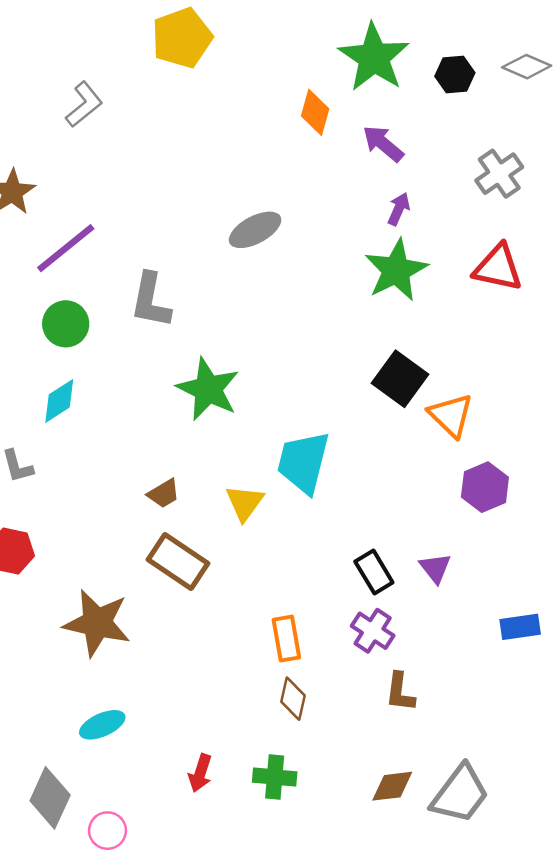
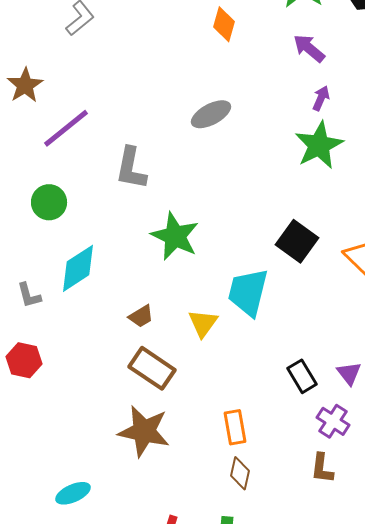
orange diamond: (315, 112) -> (224, 24), moved
green circle: (66, 324) -> (49, 202), moved
black square: (400, 379) -> (297, 241), moved
cyan diamond: (59, 401) -> (78, 268), moved, size x1.4
brown star: (97, 623) -> (144, 431), moved
purple cross: (373, 631) -> (333, 421), moved
cyan ellipse: (102, 725) -> (73, 493), moved

